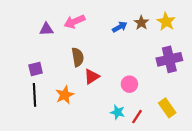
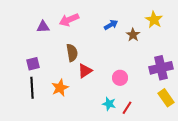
brown star: (141, 23) -> (133, 35), moved
purple cross: (169, 59) -> (161, 68), moved
yellow rectangle: (167, 108) -> (166, 98), moved

